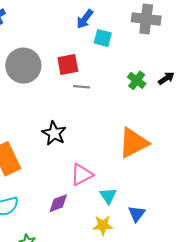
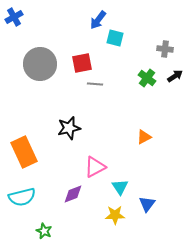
gray cross: (146, 19) -> (165, 49), moved, size x0.6
black star: (54, 133) -> (69, 128), turned 30
orange triangle: (133, 143) -> (144, 137), size x0.5

